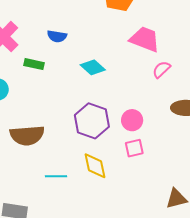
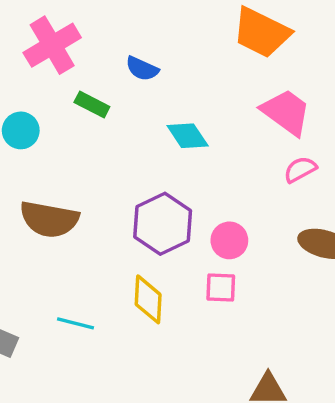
cyan line: (56, 176) -> (76, 323), moved

